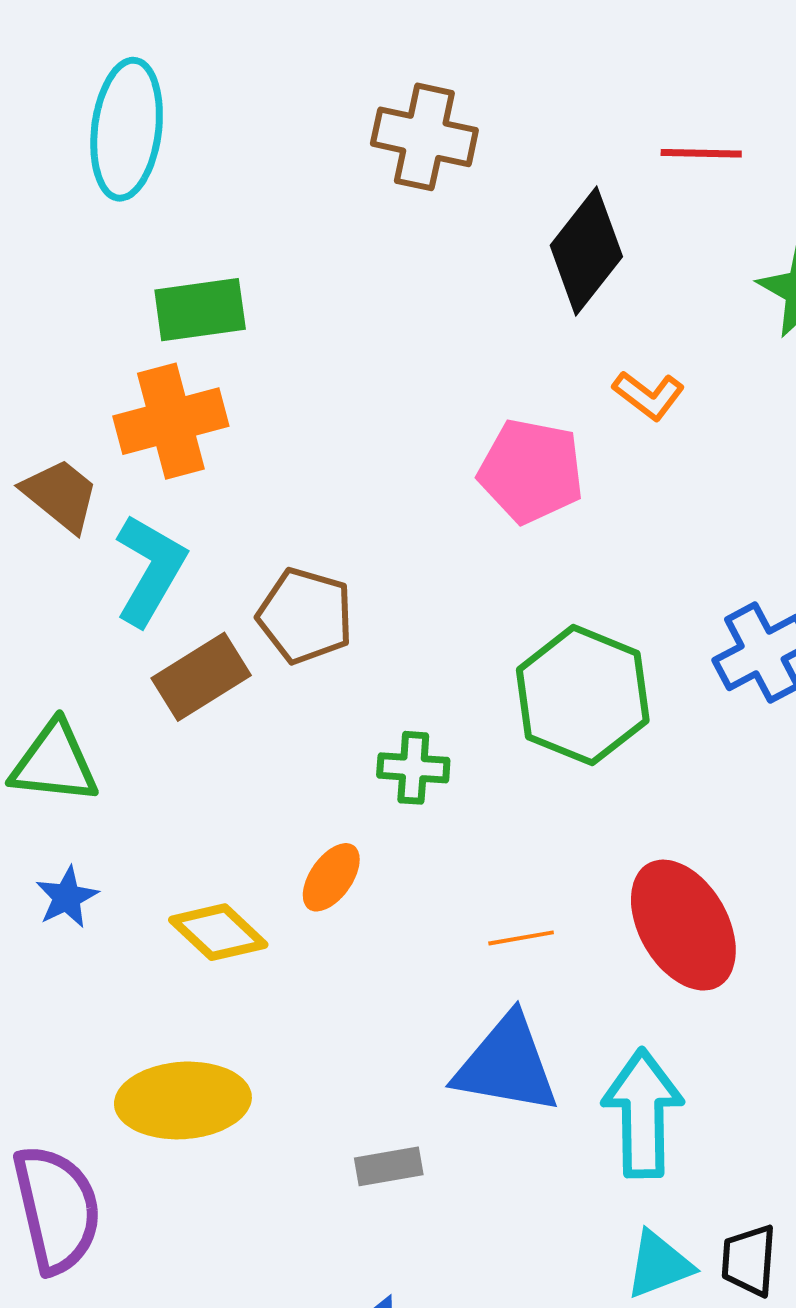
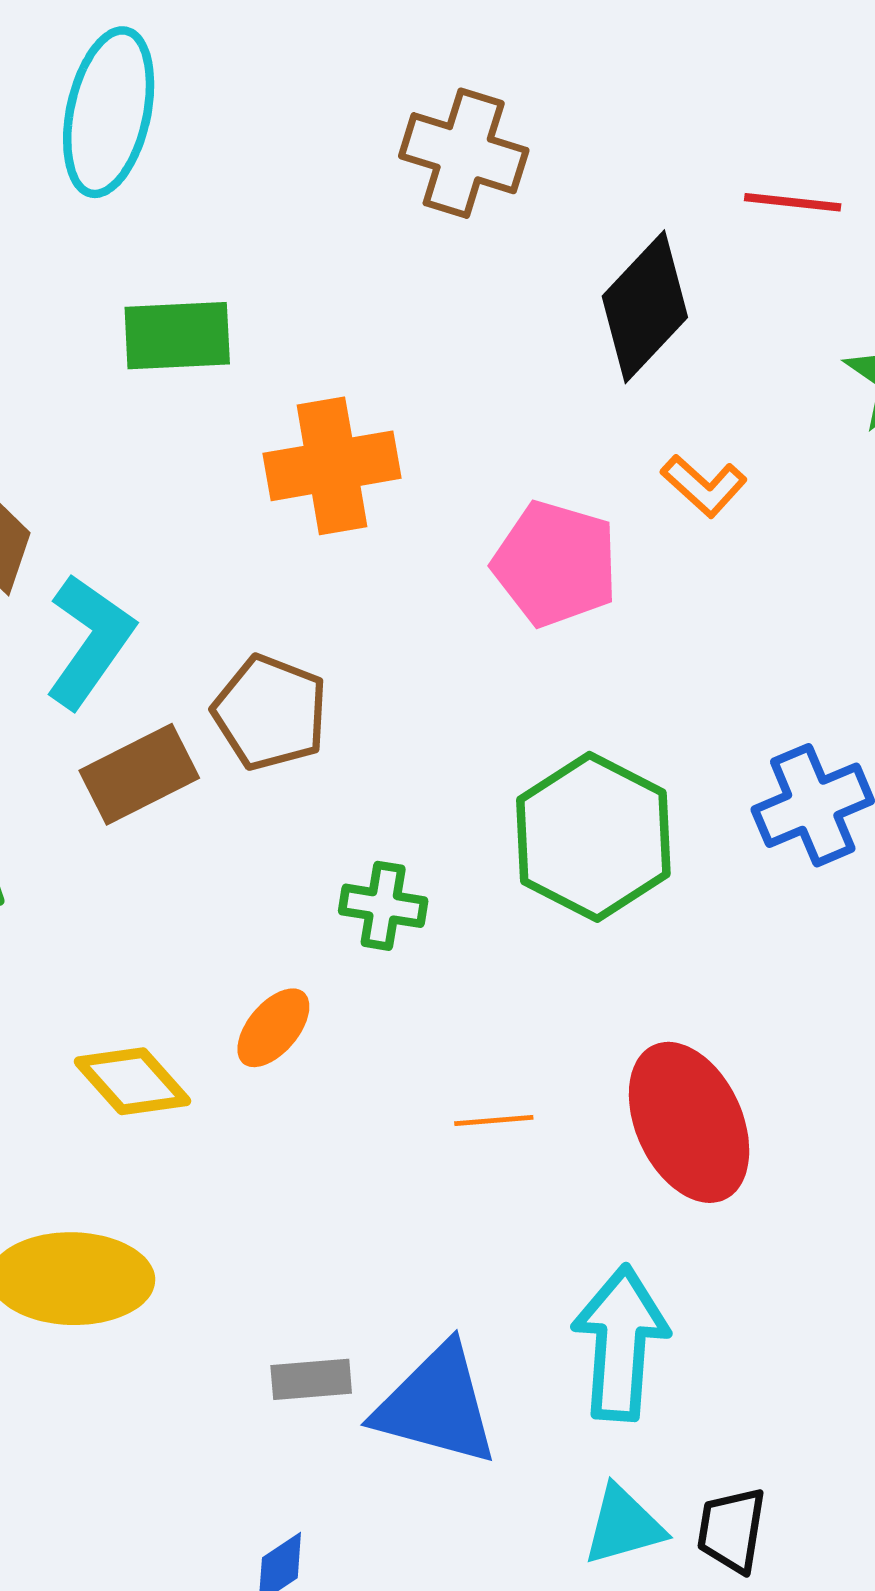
orange cross: (171, 421) -> (332, 466), moved
blue triangle: (507, 1065) -> (436, 1405), moved

